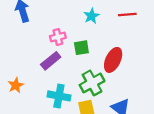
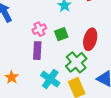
purple rectangle: (51, 61) -> (37, 51), turned -36
cyan cross: (59, 96) -> (50, 79), turned 36

